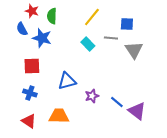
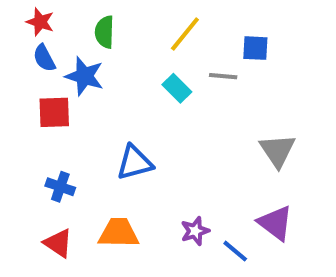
red star: (32, 11) -> (40, 22), moved
gray triangle: (134, 50) -> (277, 151), moved
red square: (32, 66) -> (54, 112), moved
purple star: (92, 96) -> (195, 231), moved
blue line: (117, 102) -> (235, 251), moved

